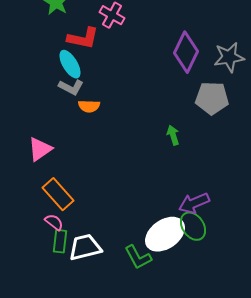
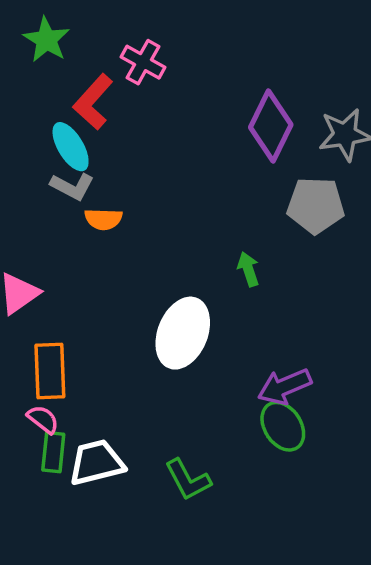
red L-shape: (83, 38) -> (93, 102), turned 120
orange rectangle: (58, 194) -> (50, 371), turned 40
white ellipse: (165, 234) -> (183, 333), moved, turned -33

